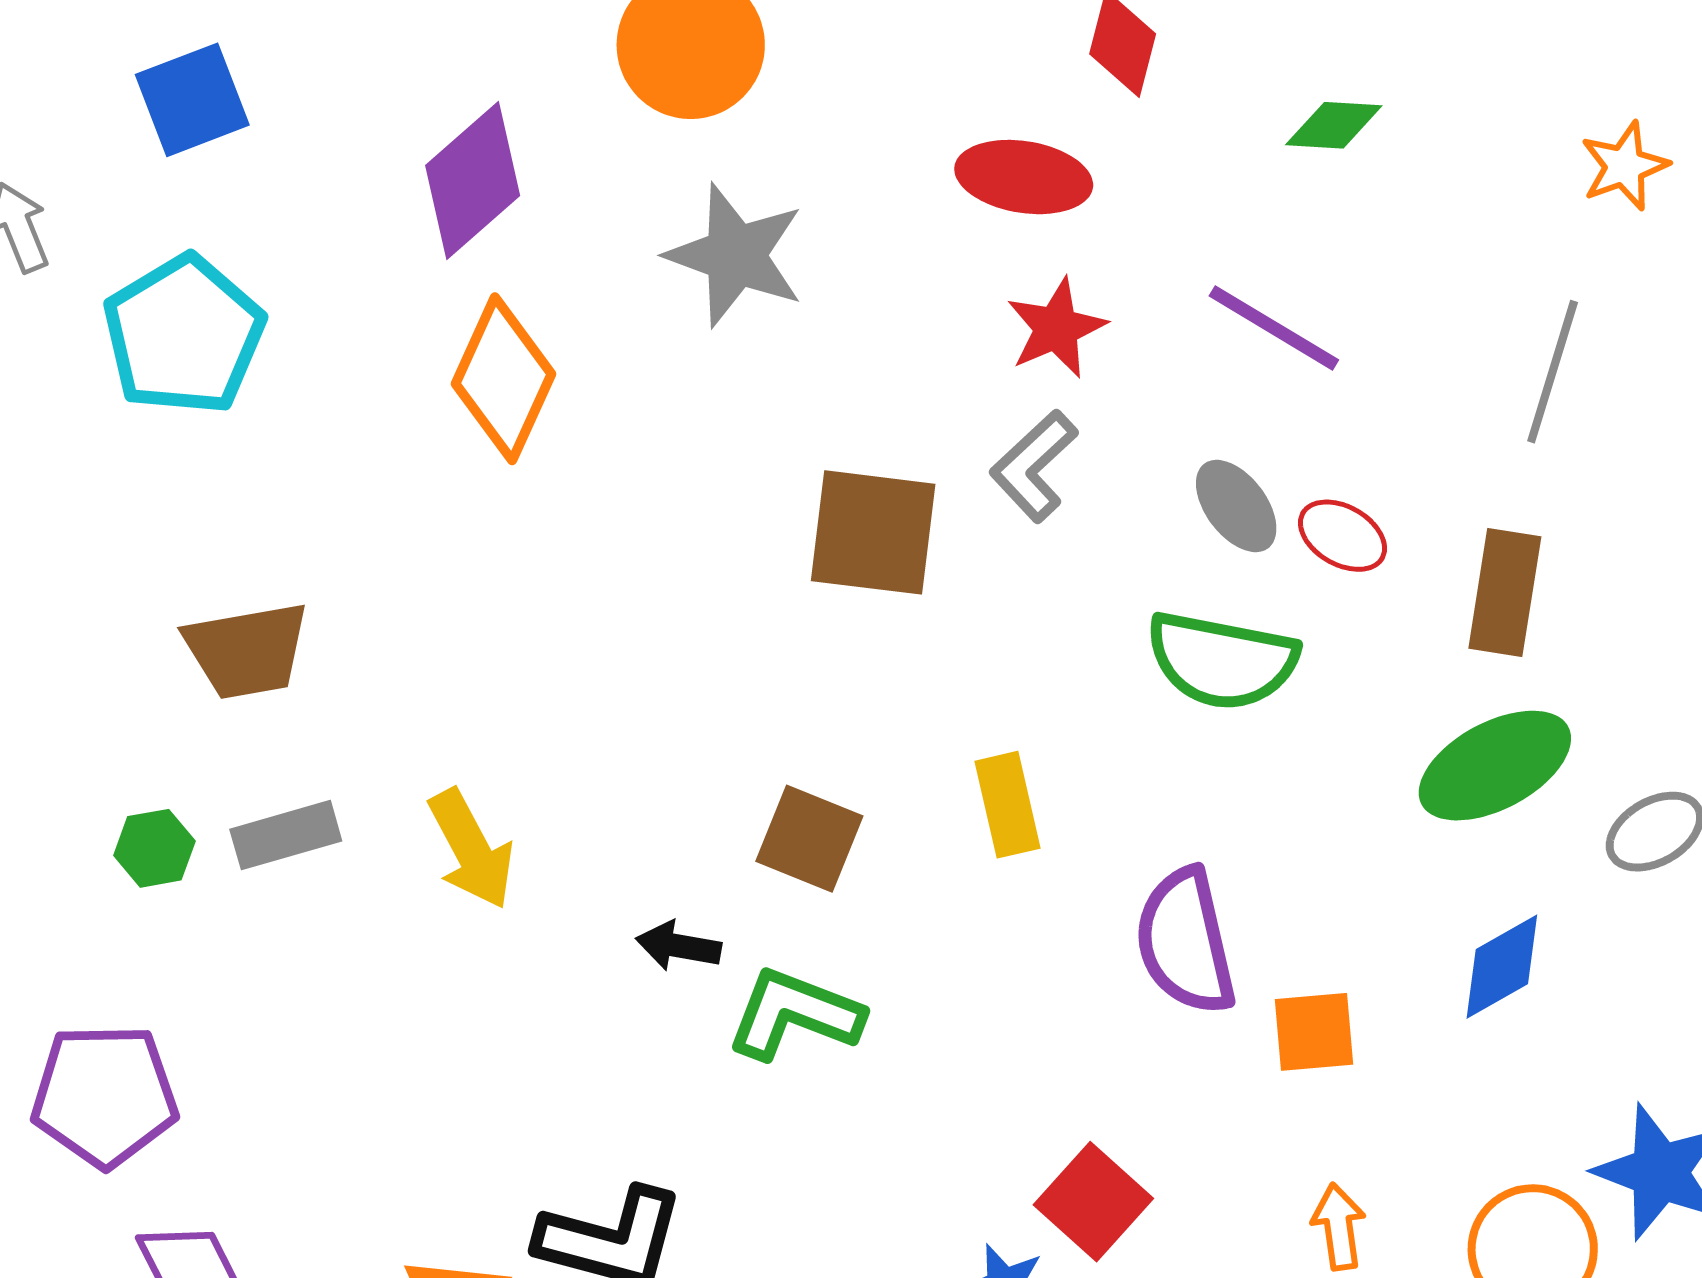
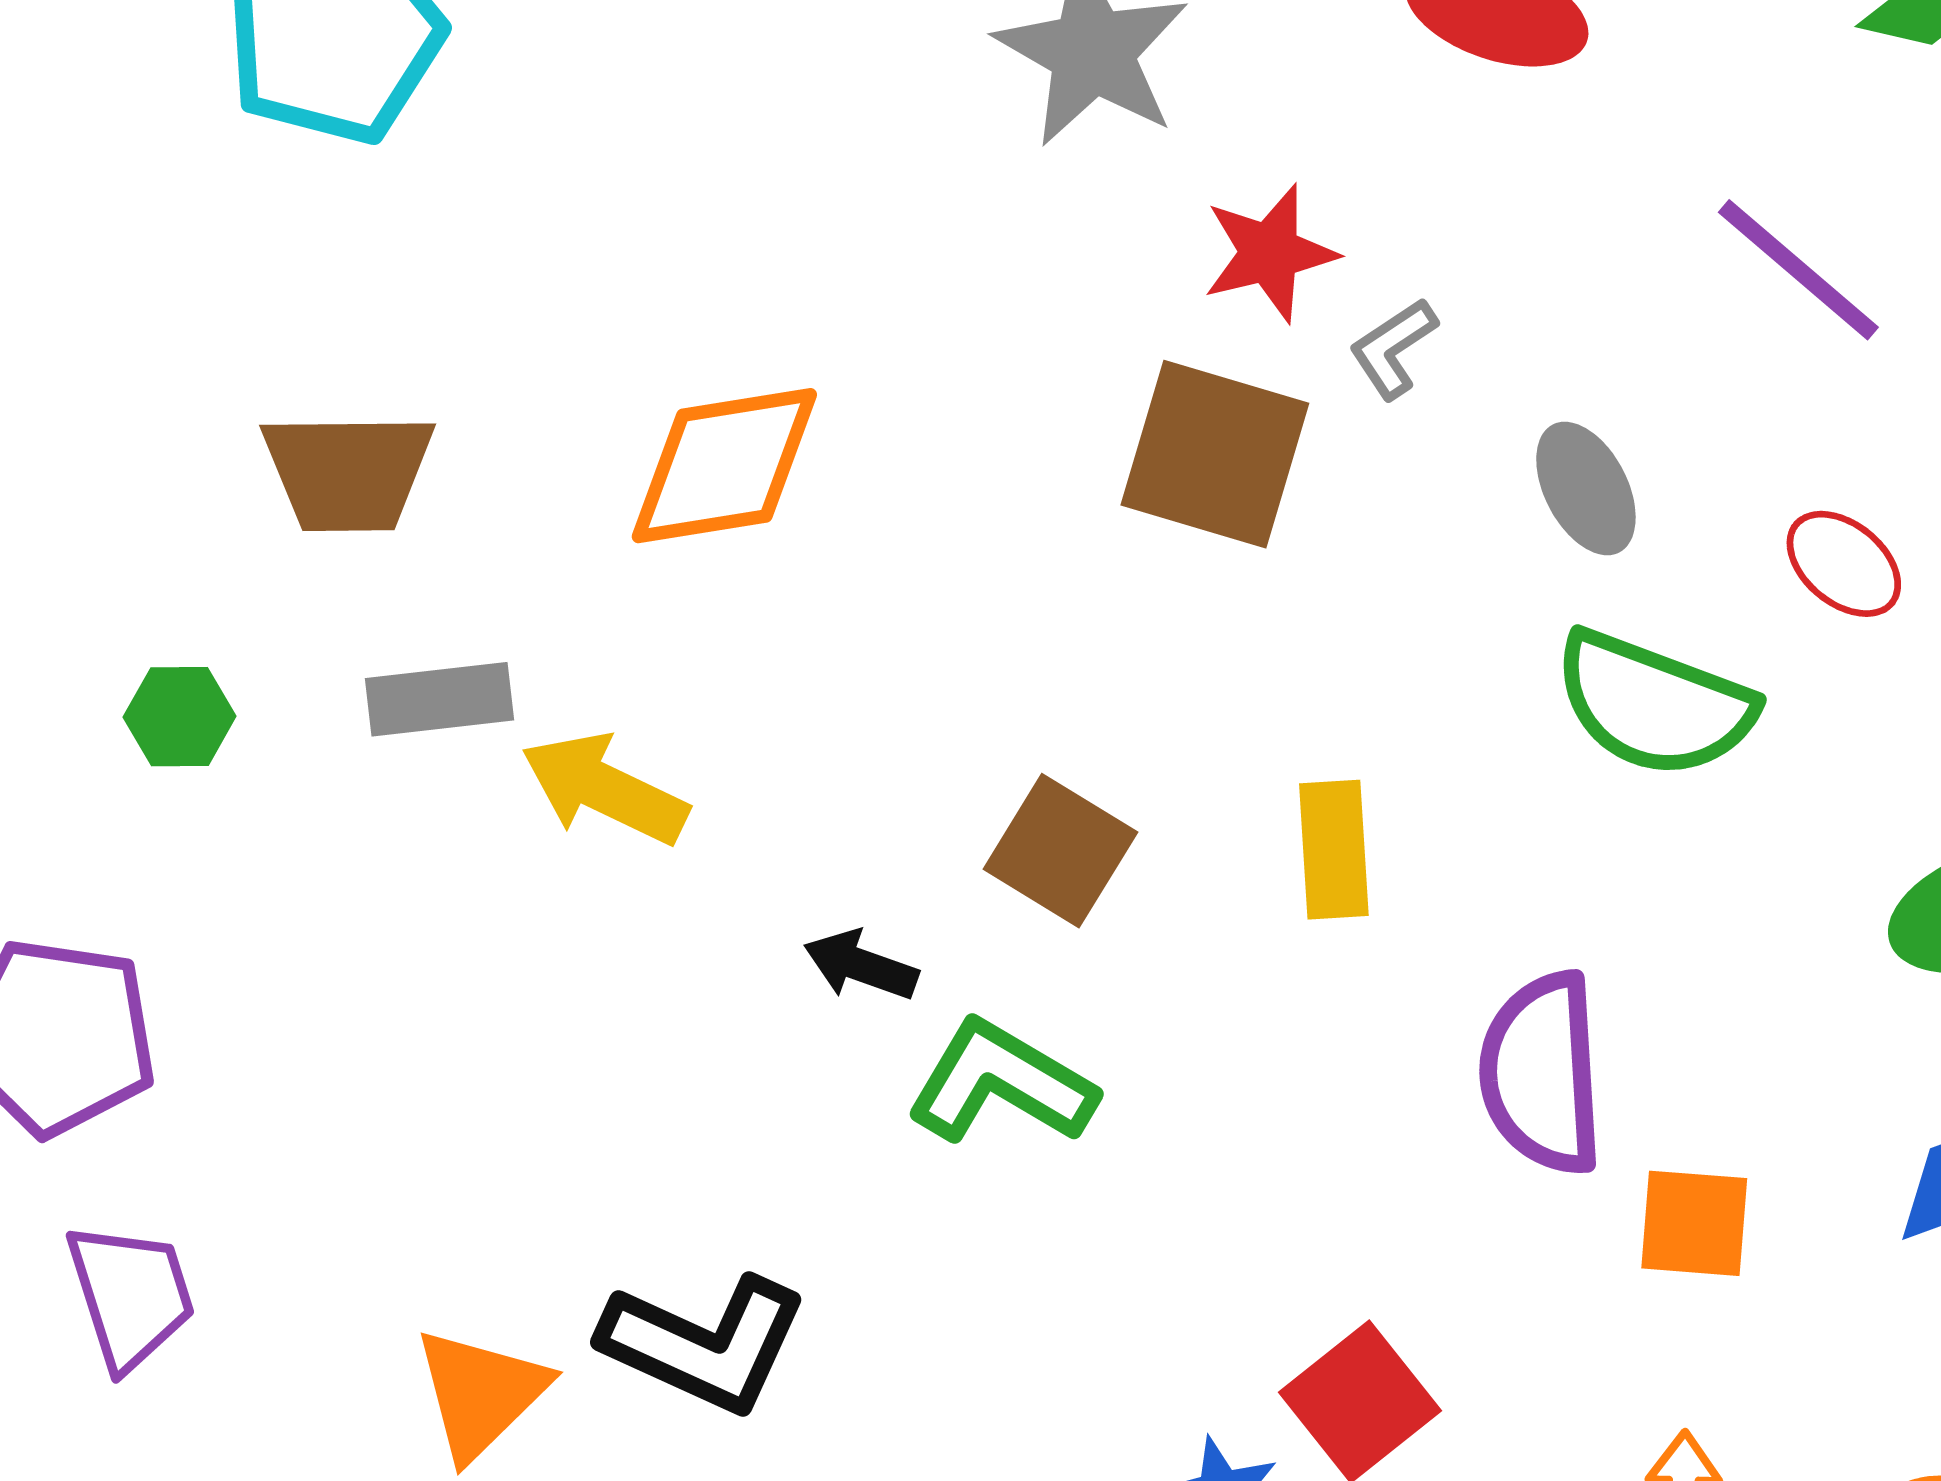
red star: (1056, 328) -> (1270, 253), moved
orange diamond: (504, 379) -> (724, 466), moved, turned 47
gray L-shape: (1034, 466) -> (1393, 348), moved, size x0.7
gray ellipse: (1236, 506) -> (1586, 488), moved
gray rectangle: (286, 835) -> (440, 699), moved
yellow arrow: (471, 849) -> (604, 789), turned 134

